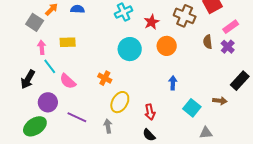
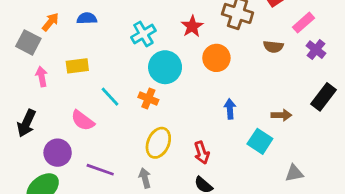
cyan cross: (124, 12) -> (143, 34), moved
brown semicircle: (208, 42) -> (273, 47), turned -72
purple cross: (228, 47) -> (316, 50), moved
cyan line: (50, 66) -> (110, 97), moved
orange cross: (105, 78) -> (148, 99), moved
brown arrow: (220, 101) -> (281, 115), moved
gray triangle: (206, 133) -> (294, 173), moved

